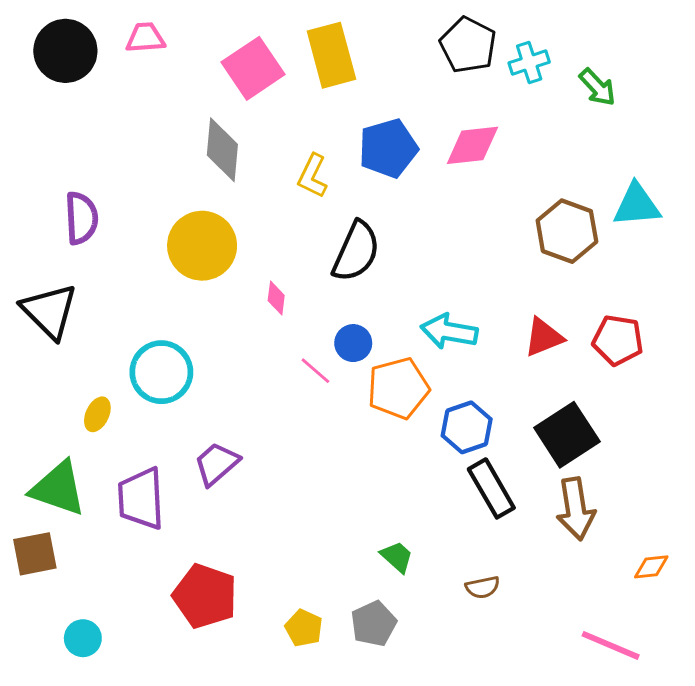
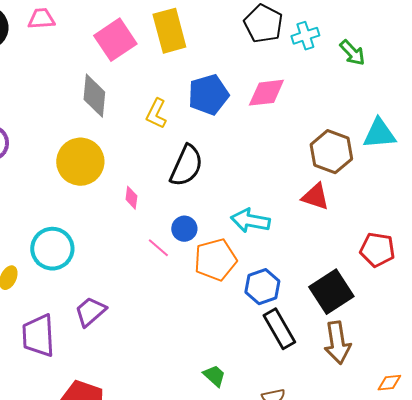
red triangle: (544, 337) -> (315, 197), moved, turned 40
red pentagon: (618, 340) -> (377, 250), moved

